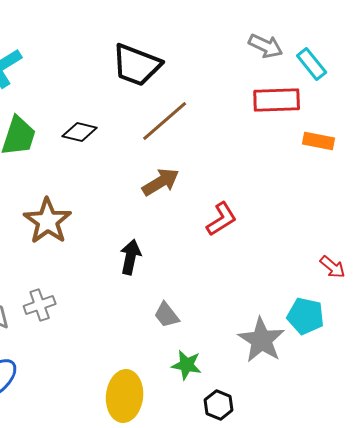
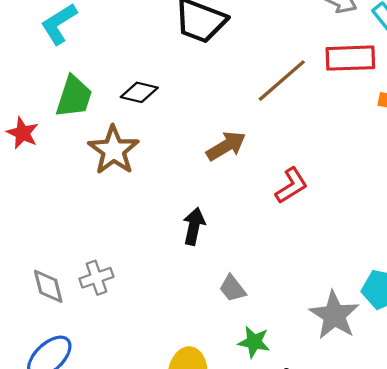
brown line: (165, 121) -> (282, 81), moved
brown star: (48, 221) -> (114, 150), moved

